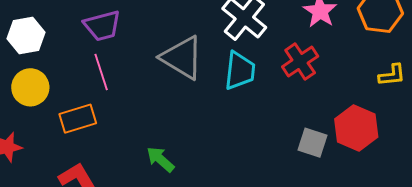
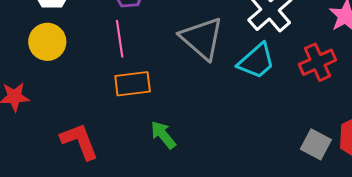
cyan trapezoid: (240, 71) -> (256, 61), turned 33
orange rectangle: (78, 119) -> (133, 84), moved

